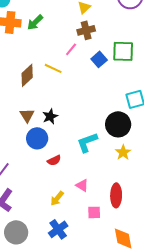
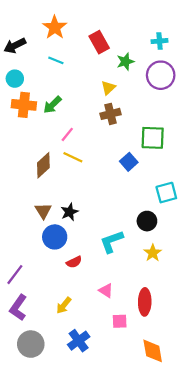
pink line: (71, 49) -> (67, 134), moved
blue square: (99, 59) -> (129, 162), moved
black circle: (118, 124) -> (147, 221), size x0.7
yellow arrow: (57, 198) -> (64, 305), moved

